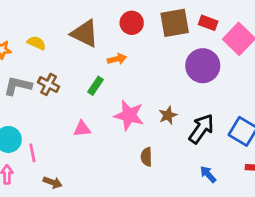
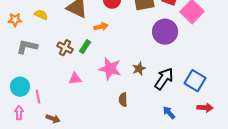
brown cross: (49, 84) -> (65, 48), moved

